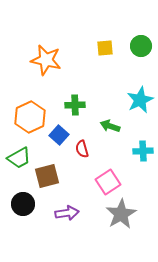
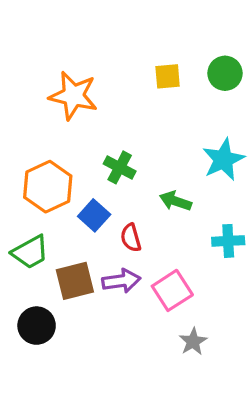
green cross: (75, 105) -> (120, 167), turned 30
purple arrow: (67, 213) -> (121, 281), moved
gray star: (121, 214) -> (193, 342), size x0.6

